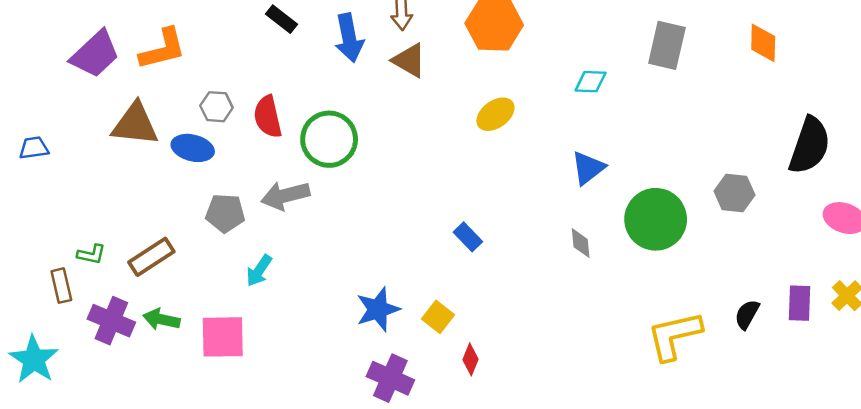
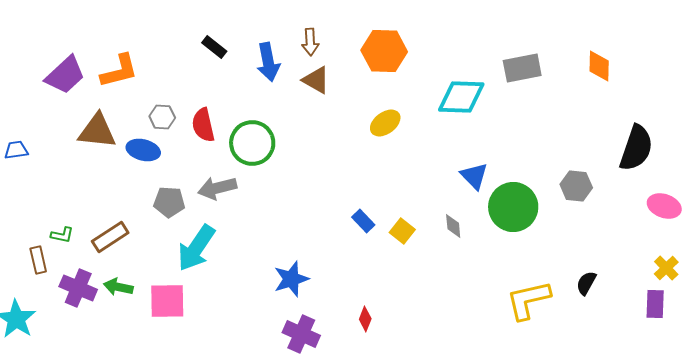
gray rectangle: (667, 45) -> (522, 68), turned 66
cyan diamond: (591, 82) -> (461, 97), size x1.8
blue triangle: (588, 168) -> (474, 176), moved, turned -36
cyan arrow: (259, 271) -> (196, 248), size x1.8
purple rectangle: (800, 303) -> (655, 304), moved
yellow square: (438, 317) -> (402, 231), moved

